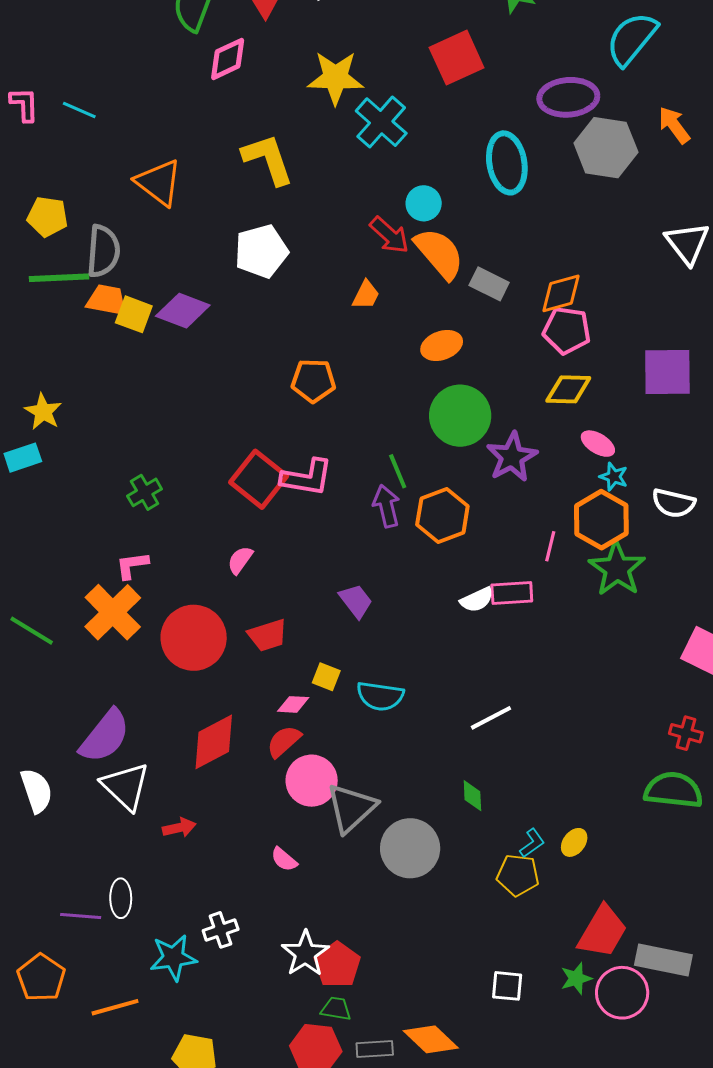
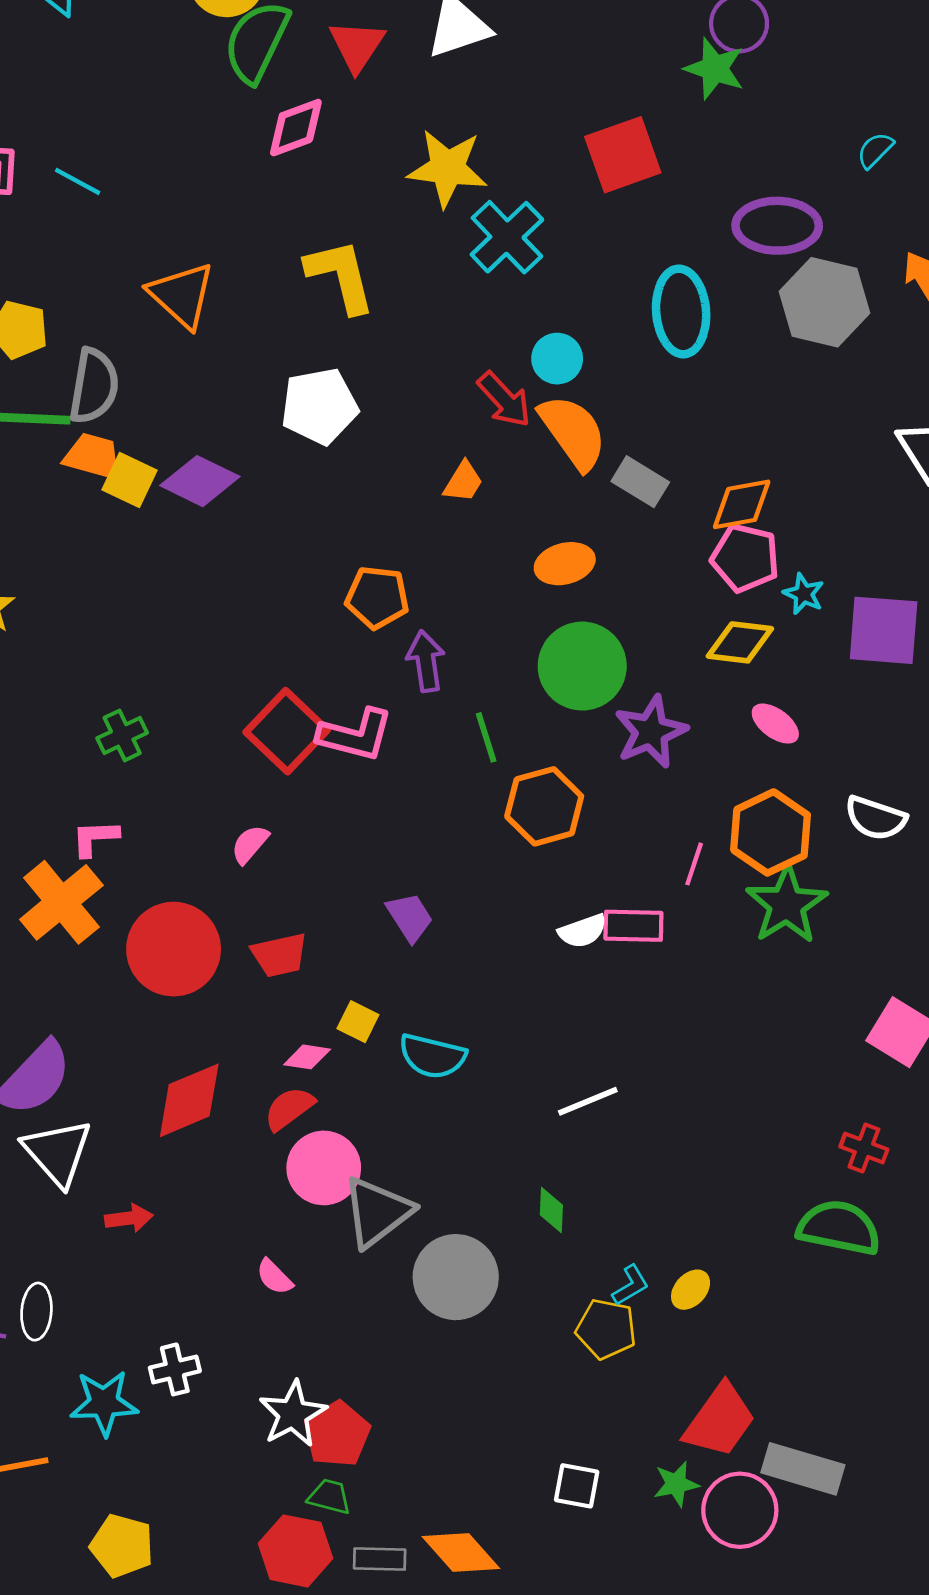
cyan semicircle: (632, 39) -> (875, 150), size x0.5
cyan star: (614, 477) -> (804, 594), moved
purple arrow: (386, 506) -> (426, 661), moved

